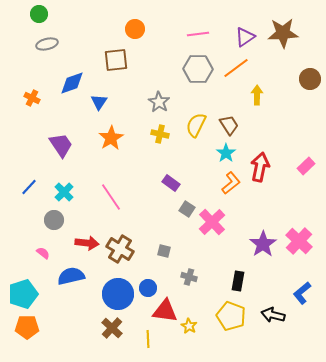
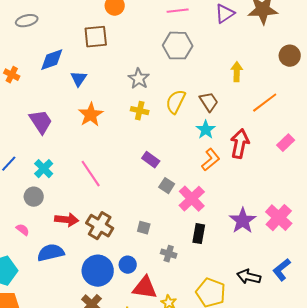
orange line: (236, 68) -> (265, 103), moved
black rectangle: (238, 281) -> (199, 234), moved
black arrow: (273, 315) -> (249, 277), moved

